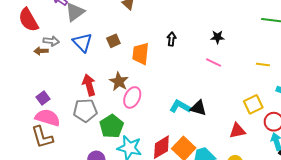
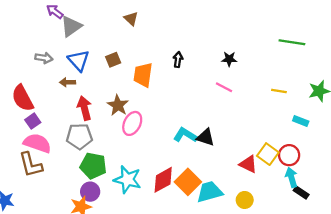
red semicircle: (28, 20) -> (23, 98), moved
brown arrow: (41, 51) -> (67, 82), moved
yellow square: (253, 104) -> (268, 154), moved, turned -30
green pentagon: (112, 126) -> (93, 166), moved, turned -30
red triangle: (237, 131) -> (248, 164), turned 36

